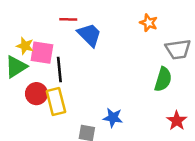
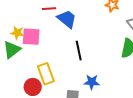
black line: (59, 69) -> (79, 51), moved
red circle: (36, 94) -> (33, 87), moved

